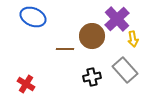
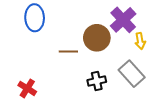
blue ellipse: (33, 17) -> (35, 18), turned 65

